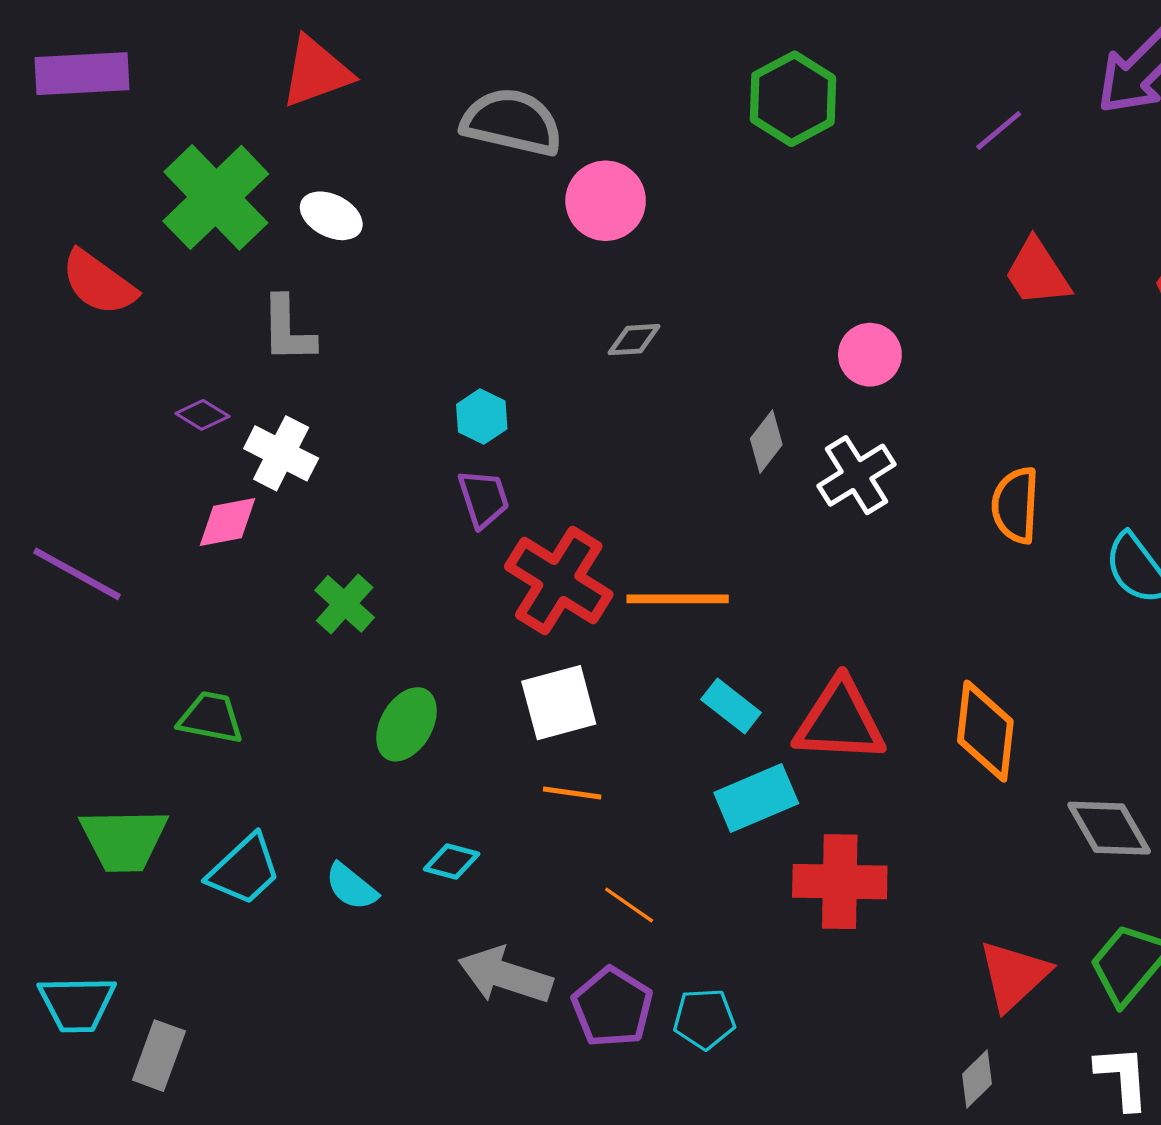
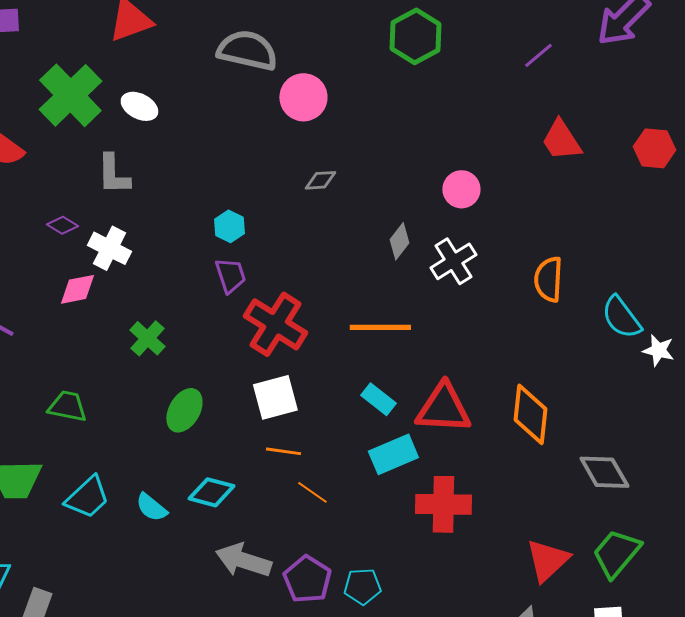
orange line: (678, 599) -> (380, 327), moved
cyan diamond: (452, 862) -> (211, 492), size x1.4
orange line: (629, 905) -> (312, 492), moved

